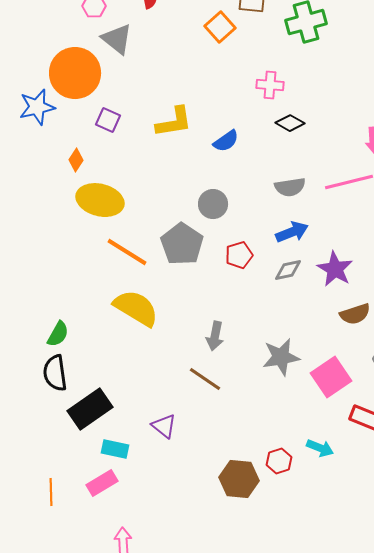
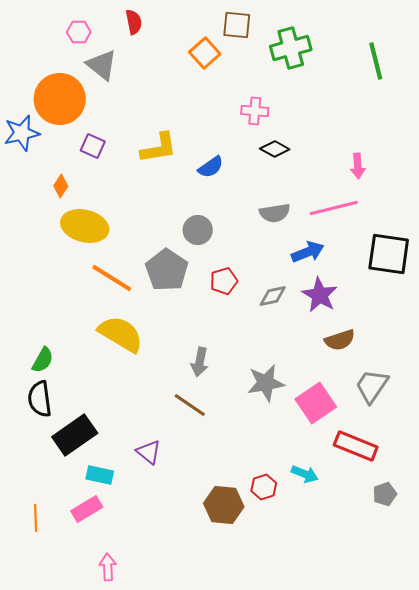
blue arrow: (292, 232) -> (308, 252), moved

